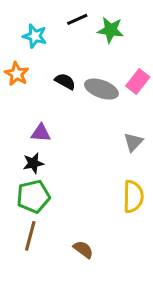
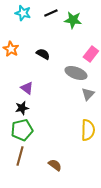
cyan star: (35, 36) -> (23, 13), moved
gray ellipse: (101, 89) -> (76, 73), moved
purple triangle: (41, 133) -> (27, 88), turned 32

